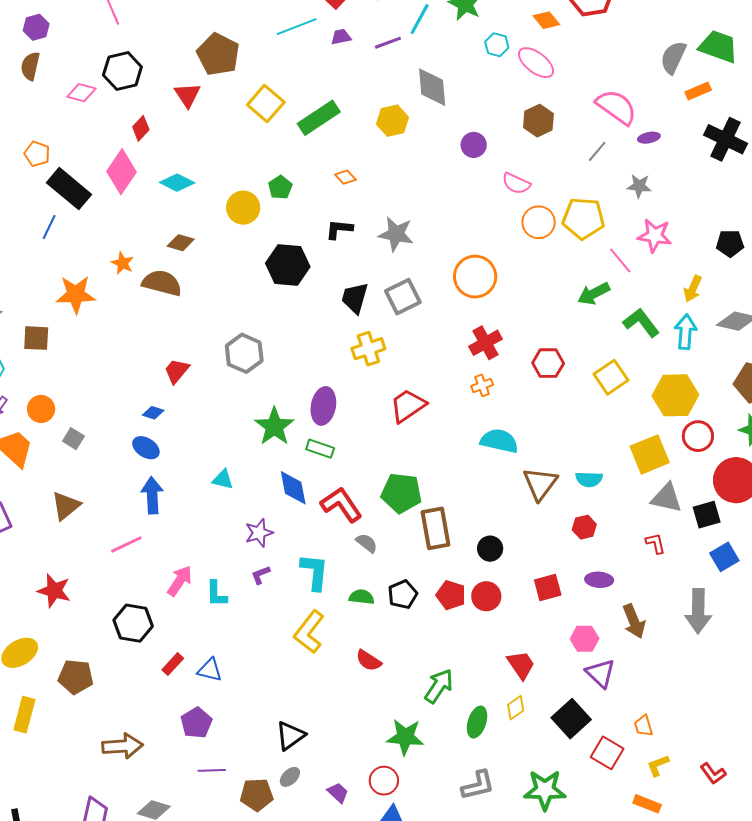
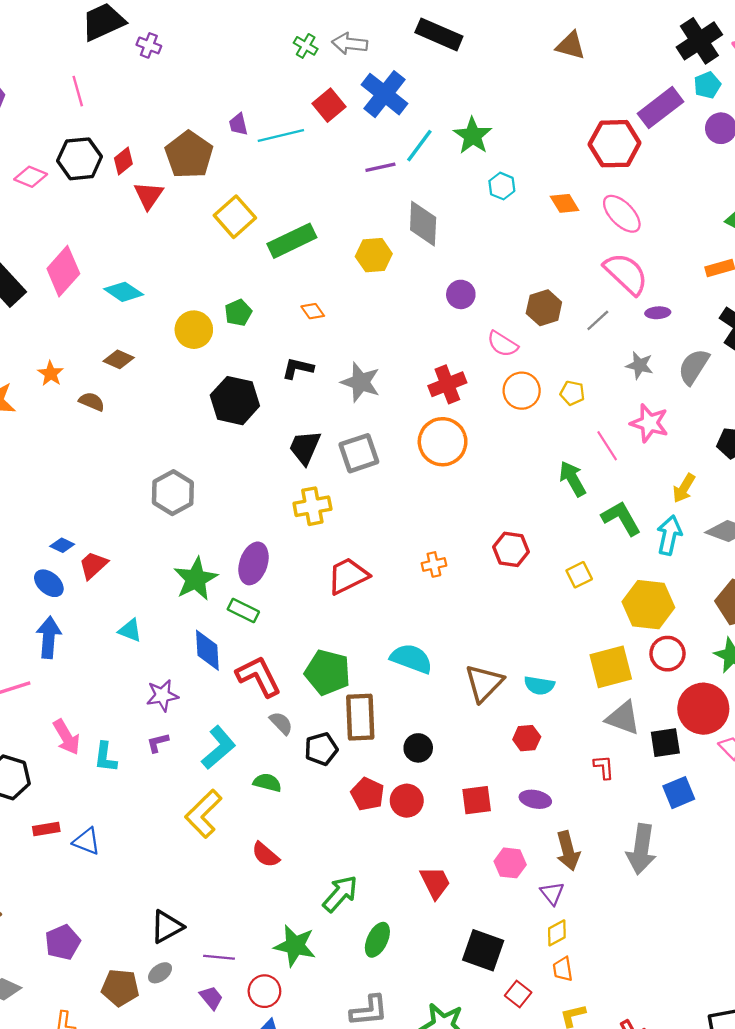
orange diamond: (546, 20) -> (565, 203), moved
purple trapezoid: (341, 37) -> (238, 124), moved, turned -100
gray semicircle: (673, 57) -> (694, 367), moved
pink ellipse: (536, 63) -> (622, 214), moved
brown hexagon: (538, 121) -> (544, 308), moved
red diamond: (141, 128) -> (123, 161), moved
yellow pentagon: (583, 218) -> (572, 393), size x0.5
brown semicircle: (162, 283) -> (92, 402), size x0.6
green arrow: (594, 294) -> (572, 479), turned 80
red cross: (485, 343) -> (447, 384), moved
red trapezoid: (177, 371) -> (93, 565), moved
yellow square: (611, 377) -> (579, 575), size x0.7
cyan semicircle: (499, 441) -> (411, 659), moved
cyan L-shape: (315, 572) -> (219, 748), turned 36
pink arrow: (180, 581) -> (67, 737), turned 108
black pentagon: (403, 594) -> (321, 749), moved
red rectangle: (173, 664) -> (46, 829), turned 30
purple triangle: (600, 673) -> (552, 893), moved, size x0.7
yellow diamond: (516, 708) -> (557, 933), moved
black square: (571, 719) -> (483, 950), turned -36
purple pentagon: (196, 723) -> (63, 942), moved
red square: (607, 753) -> (518, 994), size x0.7
purple line: (212, 770) -> (219, 957), moved

